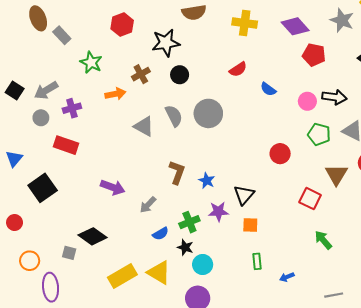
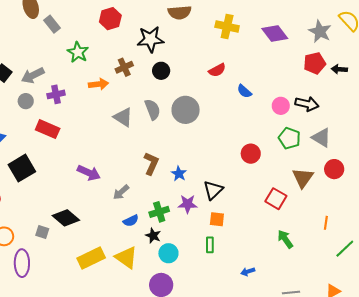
red pentagon: (314, 55) -> (315, 63), moved, turned -30
green rectangle: (257, 261) -> (210, 245), moved

